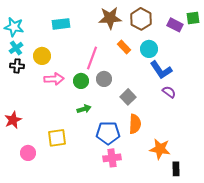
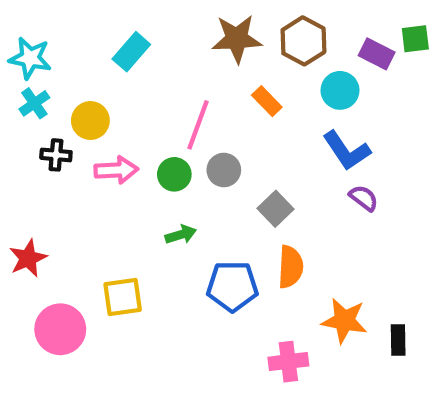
cyan rectangle: (61, 24) -> (131, 52), turned -42
cyan circle: (149, 49) -> (340, 90), moved
black cross: (17, 66) -> (56, 155), moved
pink circle: (28, 153) -> (60, 329), size x1.5
pink cross: (112, 158) -> (288, 362), moved
black rectangle: (176, 169) -> (398, 340), moved

